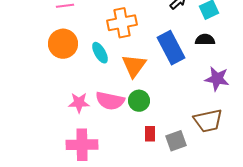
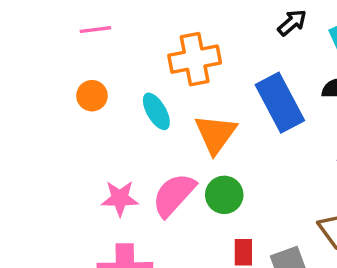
orange circle: (63, 44) -> (92, 96), size x0.6
pink semicircle: (110, 101) -> (174, 195), turned 120

